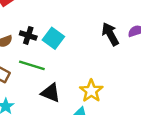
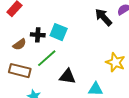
green line: (32, 65) -> (47, 58), turned -45
yellow star: (91, 91) -> (115, 62), moved

